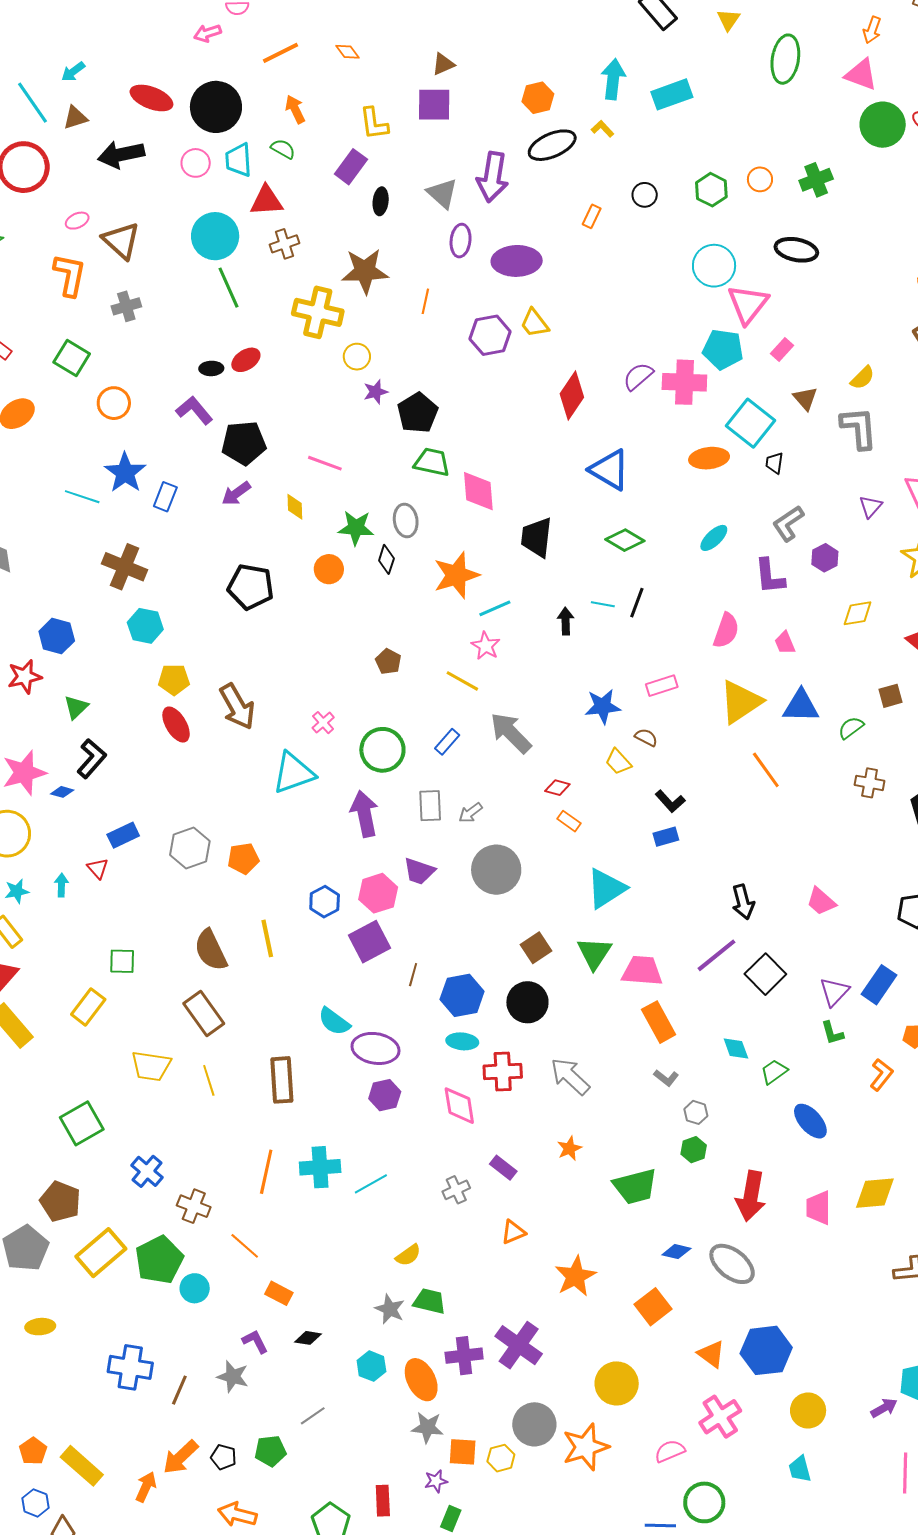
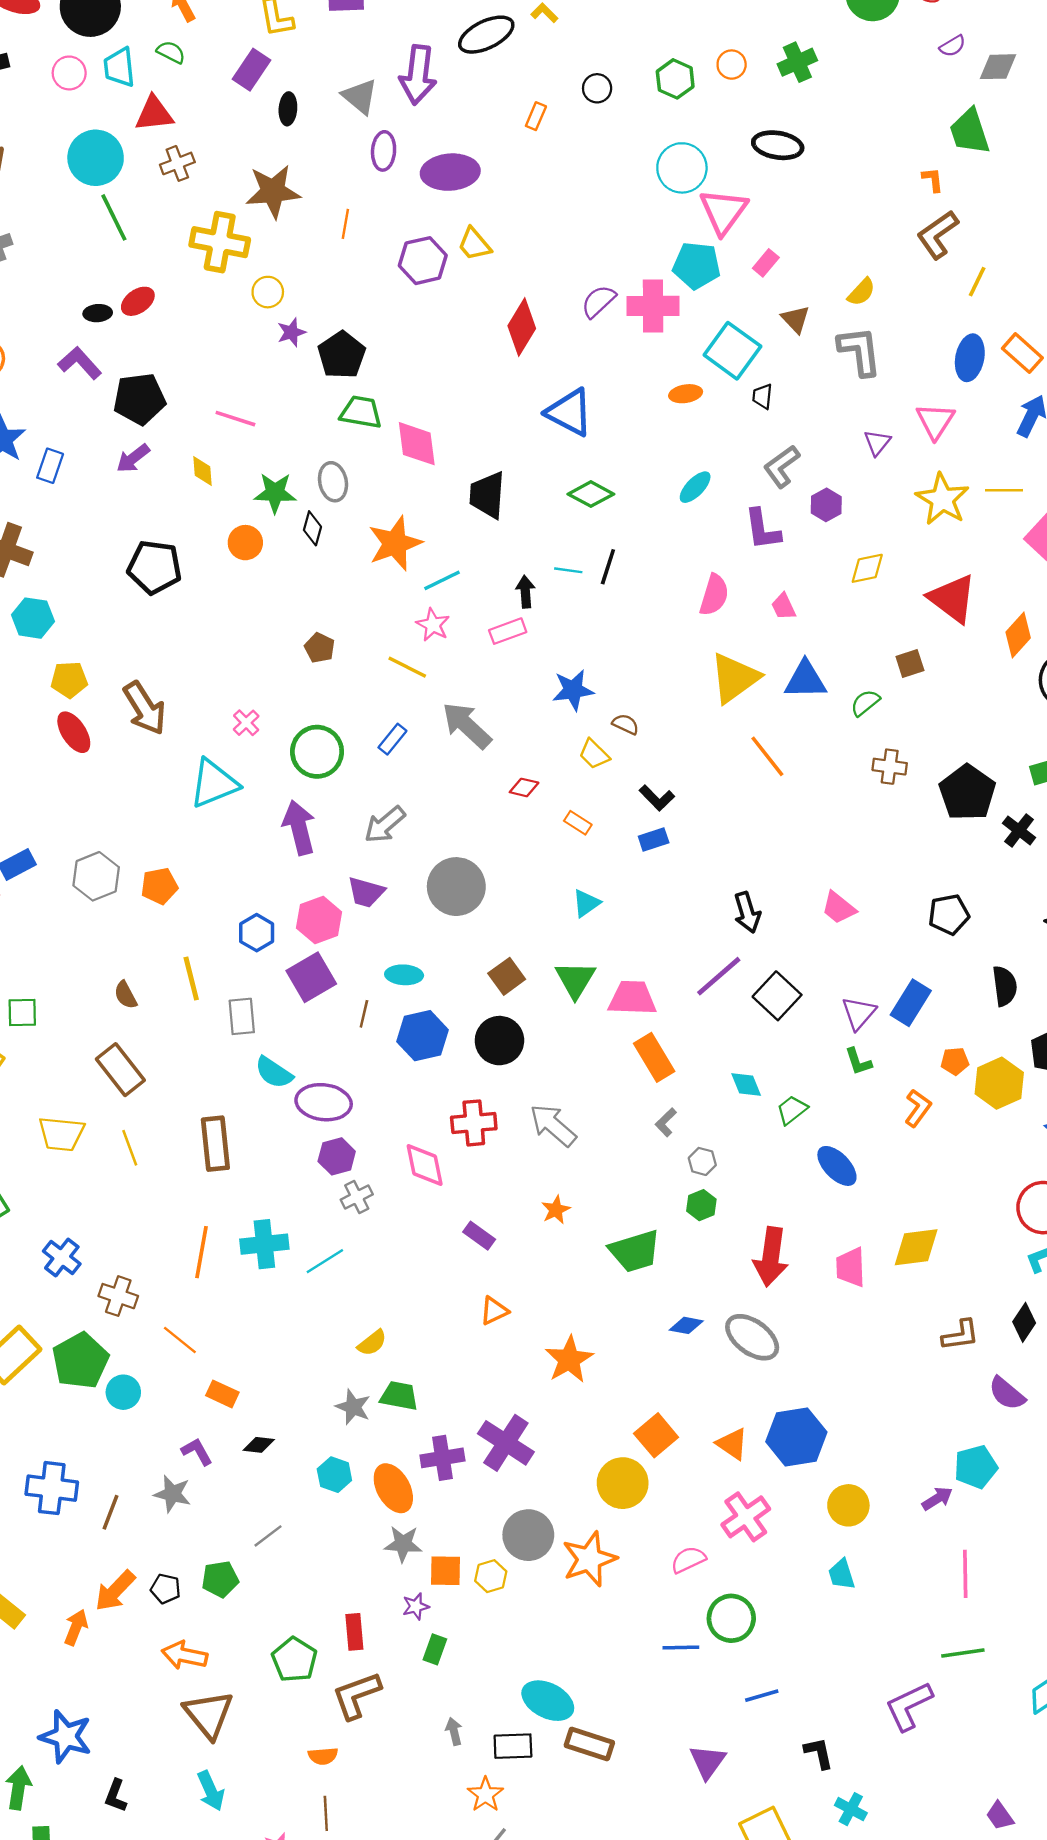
orange ellipse: (709, 458) -> (686, 394), size x0.7
pink rectangle: (662, 686) -> (508, 631), moved
gray rectangle: (430, 806) -> (242, 1016), moved
gray arrow: (471, 813) -> (385, 825), moved, size x1.5
orange rectangle: (569, 821) -> (578, 823), moved
cyan triangle: (606, 888) -> (586, 903), size x0.6
brown semicircle: (211, 950) -> (126, 995), size x0.6
cyan ellipse: (462, 1041) -> (404, 975), moved
gray L-shape: (666, 1078) -> (666, 1122), turned 100
gray cross: (456, 1190) -> (357, 1197), moved
orange square: (653, 1307) -> (656, 1435), moved

